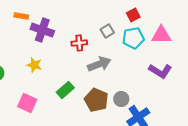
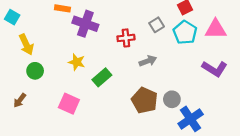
cyan pentagon: (133, 38) -> (185, 32), turned -30
gray arrow: (99, 64) -> (148, 61), size x0.7
green rectangle: (65, 90) -> (102, 77), moved

